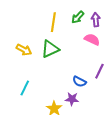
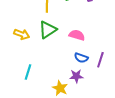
pink semicircle: (92, 39) -> (77, 35), moved
purple line: (99, 71) -> (100, 60), moved

